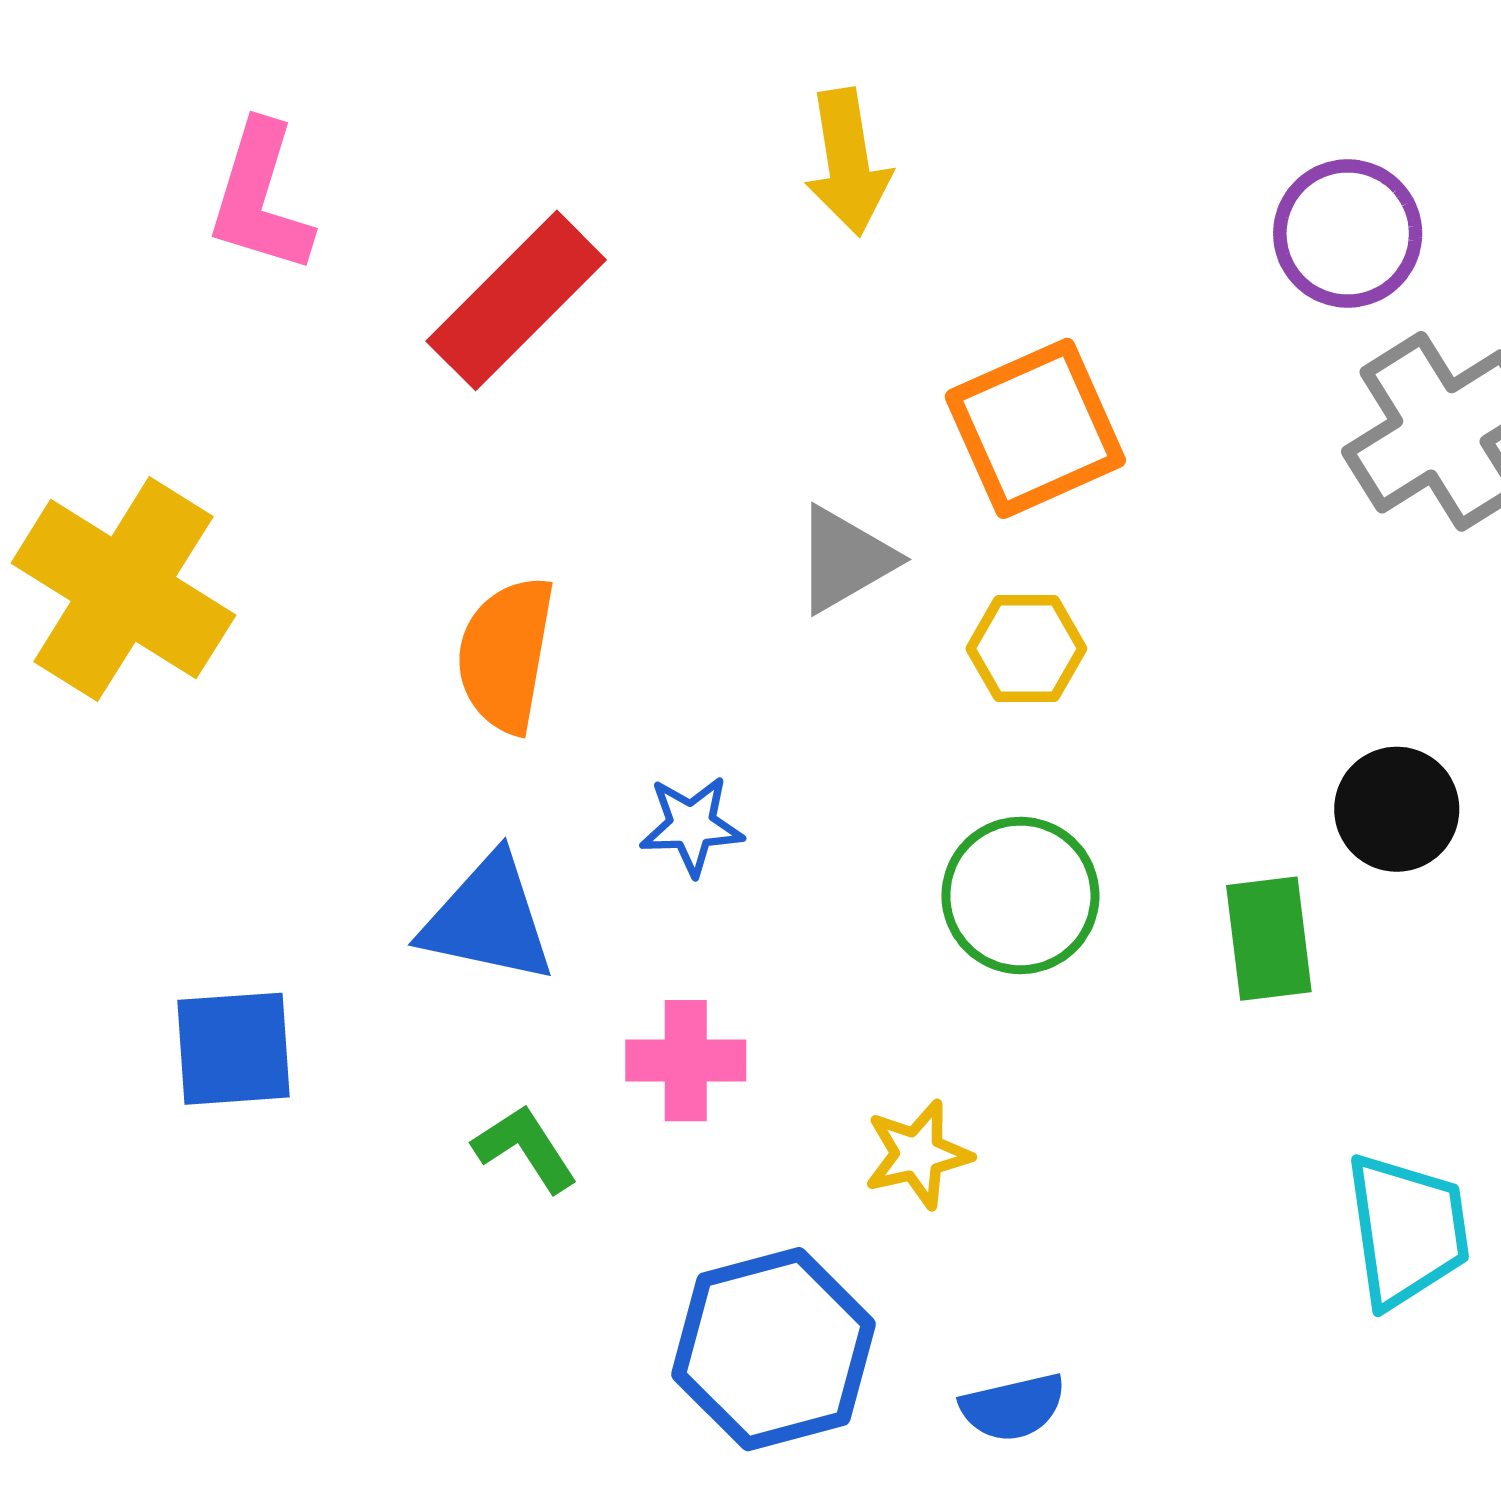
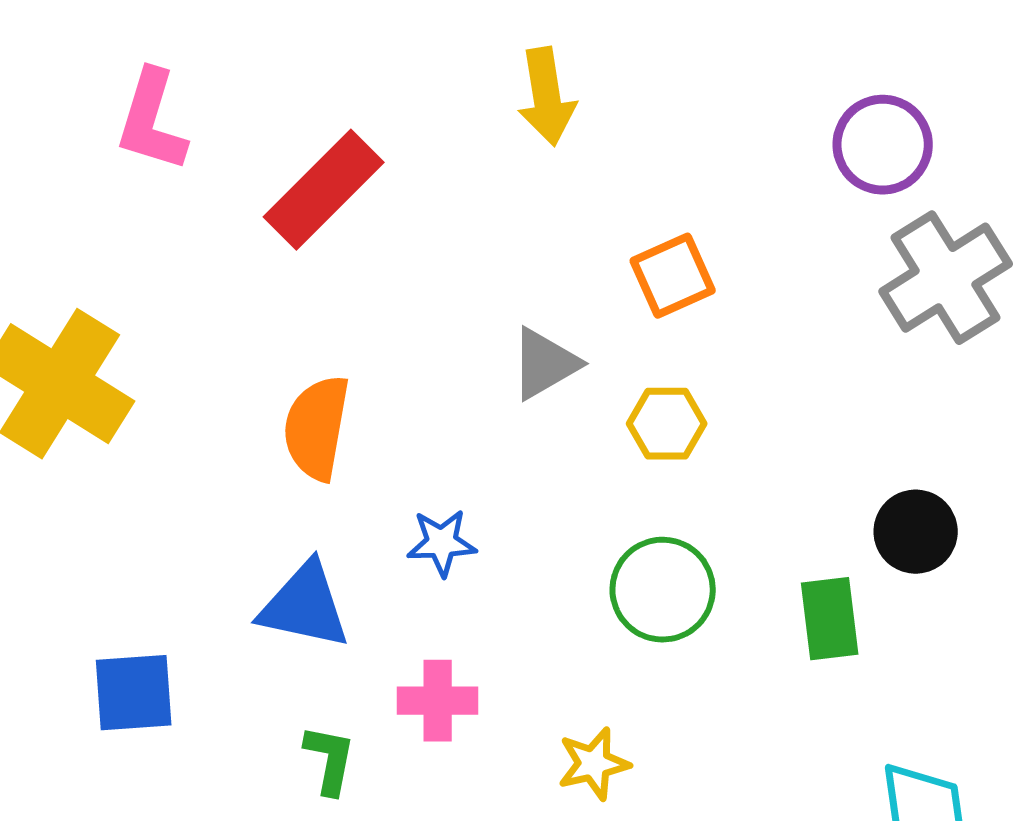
orange square: (1035, 428) -> (673, 276), size x0.7
green L-shape: (525, 1148) -> (330, 760), turned 44

